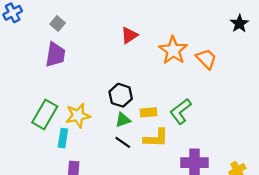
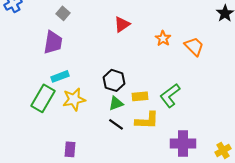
gray square: (58, 24) -> (63, 13), moved
orange star: (173, 50) -> (163, 38), size x0.6
cyan rectangle: (63, 138) -> (60, 76), moved, turned 60

